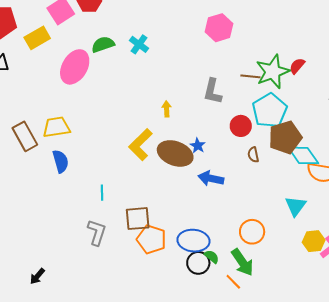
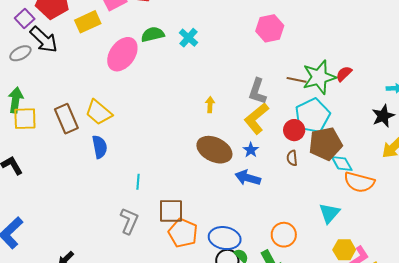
red circle: (241, 126) -> (294, 130), moved
yellow trapezoid: (56, 127) -> (99, 112), turned -136
yellow L-shape: (141, 145) -> (256, 118), moved
blue star: (198, 146) -> (251, 150), moved
cyan diamond: (303, 155) -> (342, 163), size x0.7

